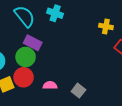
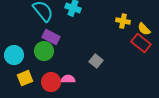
red circle: (24, 77) -> (51, 82), moved
gray square: (78, 91) -> (96, 61), moved

